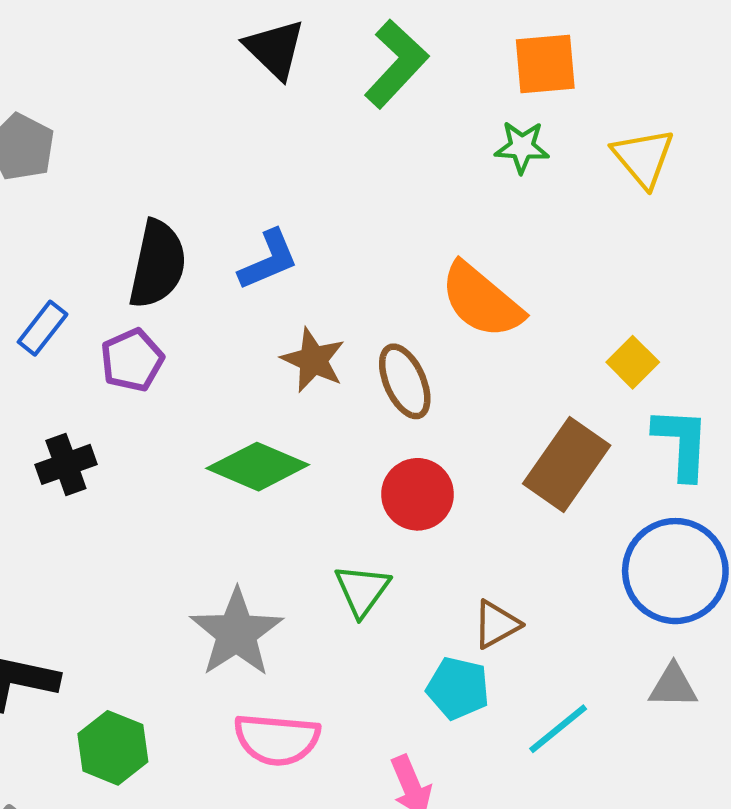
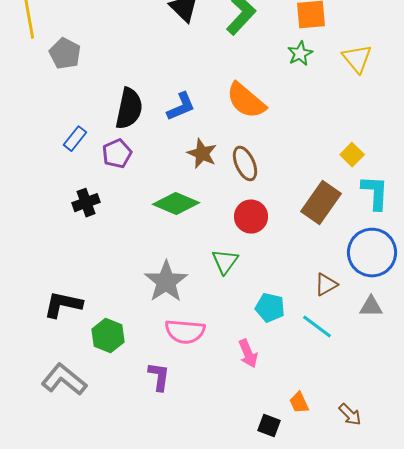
green star: (522, 147) -> (300, 54), turned -30
orange semicircle: (481, 300) -> (246, 101), moved
brown triangle: (496, 624) -> (326, 285), moved
cyan line: (558, 729) -> (317, 327), turned 76

